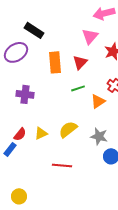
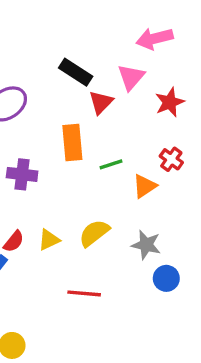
black rectangle: (34, 30) -> (76, 72), moved
orange rectangle: (55, 62) -> (72, 143), moved
red triangle: (80, 62) -> (101, 102), moved

